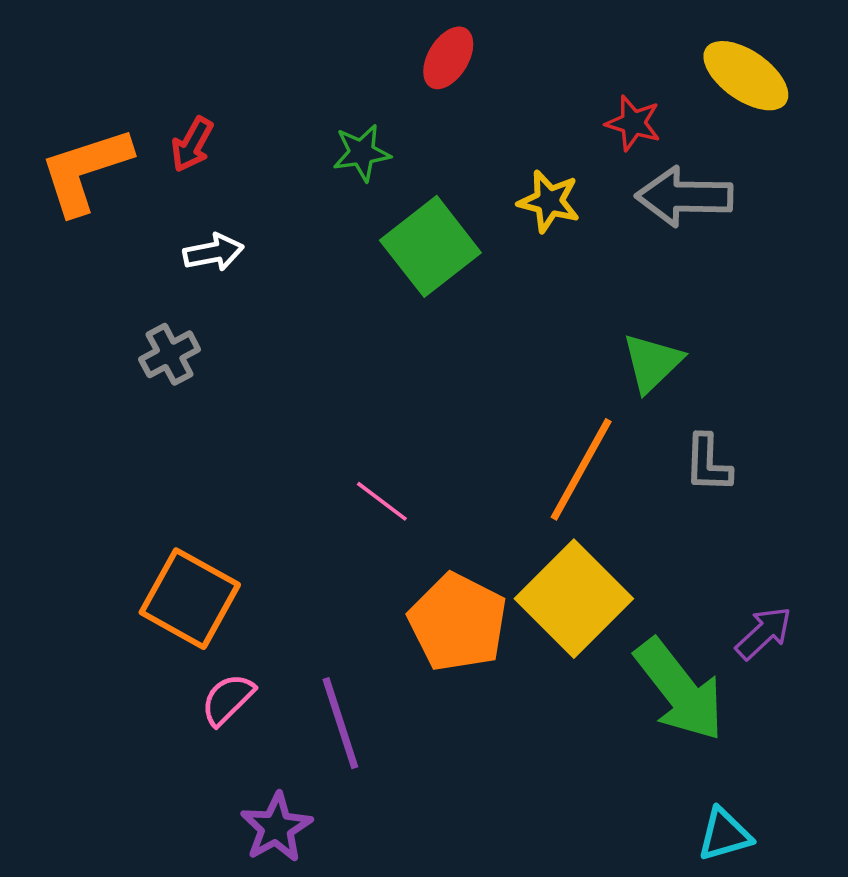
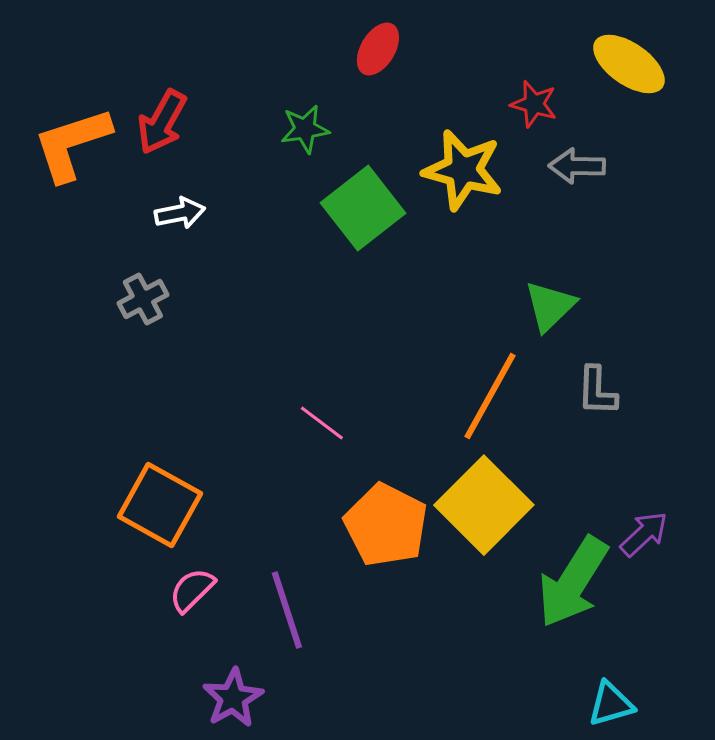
red arrow: (192, 144) -> (162, 122), size x1.4
gray arrow: (684, 197) -> (577, 166), size x0.7
yellow star: (549, 201) -> (463, 170), size x1.5
green arrow: (679, 690) -> (573, 582), turned 70

